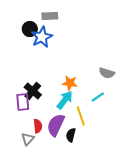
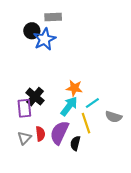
gray semicircle: (107, 73) -> (114, 117), moved
cyan line: (98, 97) -> (92, 103), moved
gray triangle: (28, 139) -> (24, 138), moved

